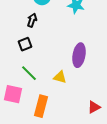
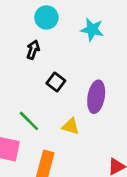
black square: (25, 44) -> (56, 82), moved, turned -32

